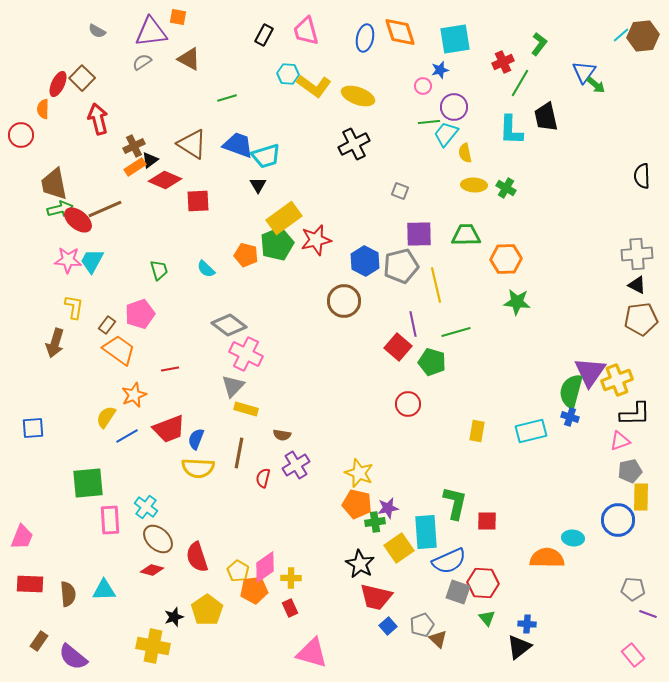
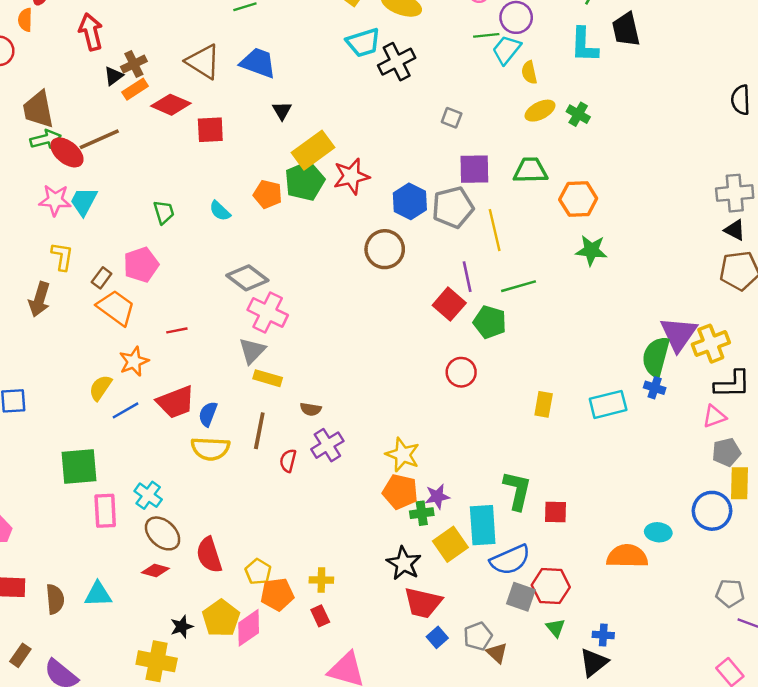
cyan trapezoid: (266, 156) -> (363, 43), moved
black triangle: (150, 160) -> (114, 76), moved
yellow ellipse: (474, 185) -> (540, 111), turned -30
pink diamond: (265, 567) -> (249, 628), moved

